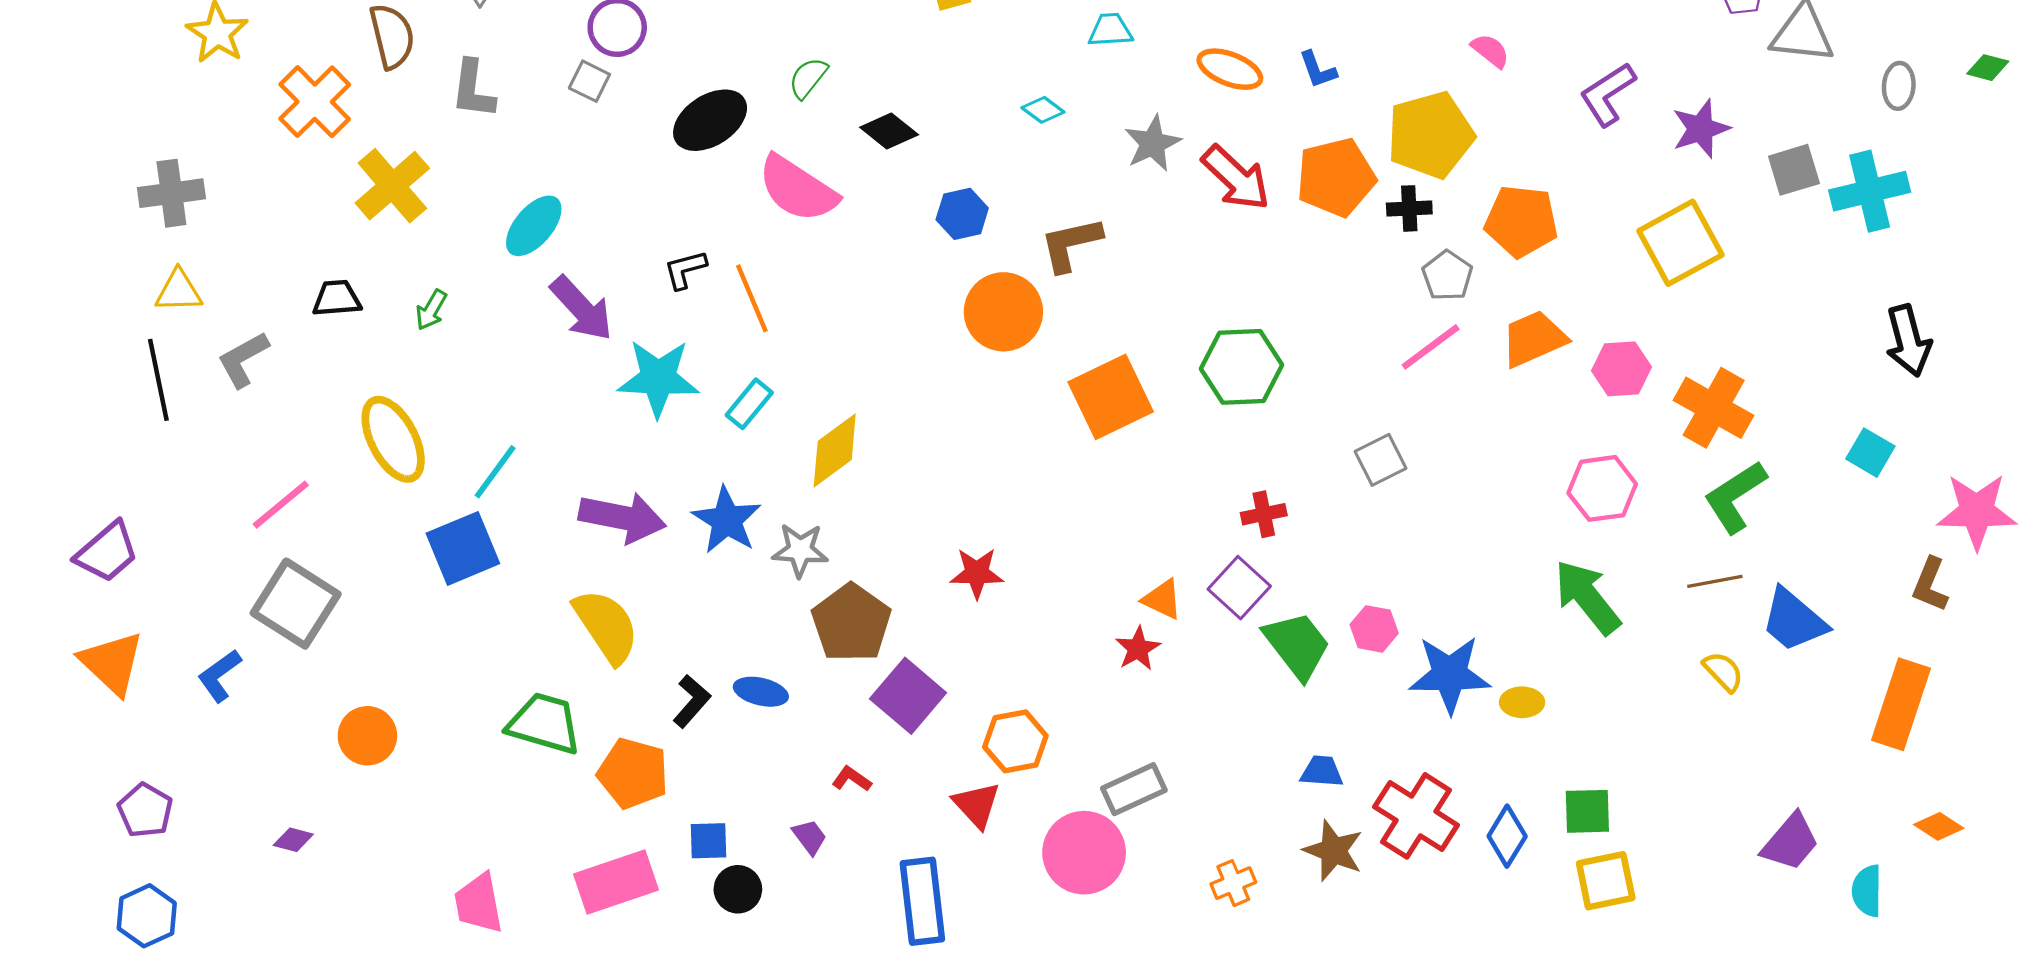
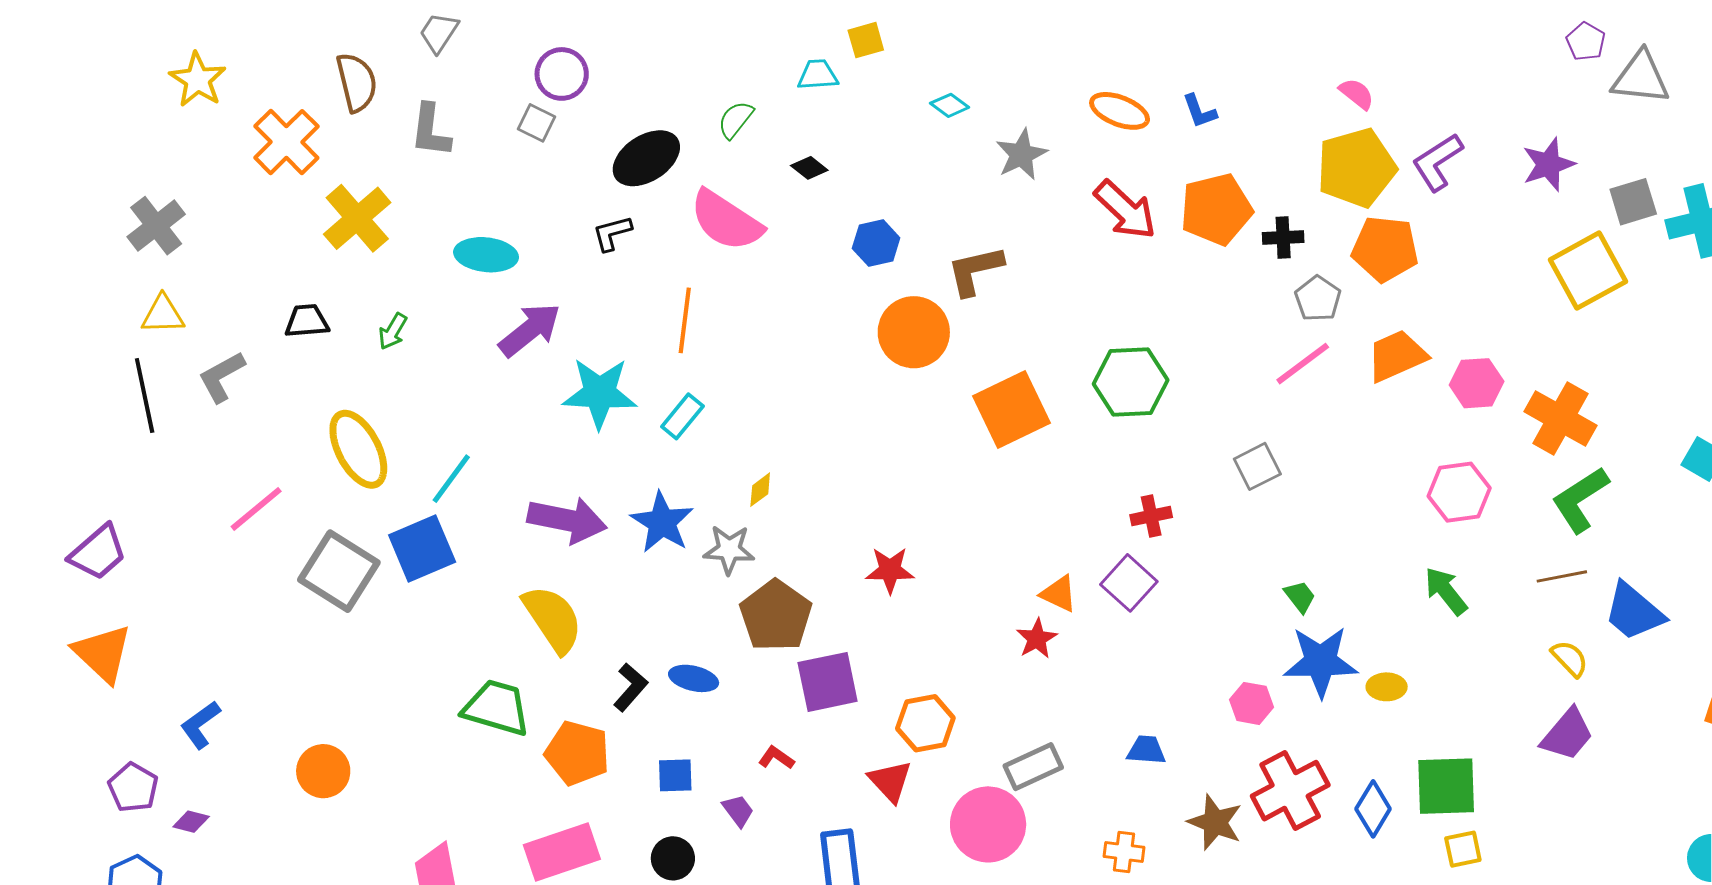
cyan trapezoid: (1110, 30) -> (818, 75), moved
purple L-shape: (1608, 94) -> (1437, 162), moved
cyan diamond: (1043, 110) -> (950, 105), moved
black diamond: (889, 131) -> (809, 168), size x0.7
yellow pentagon: (1431, 135) -> (1356, 168), moved
gray star: (1153, 143) -> (1021, 155), moved
gray cross: (171, 193) -> (156, 226), turned -30
cyan ellipse: (534, 226) -> (486, 255), turned 56
yellow square: (1680, 243) -> (1588, 271), moved
black L-shape: (685, 269) -> (612, 233), moved
orange line: (752, 298) -> (685, 320), turned 30
purple arrow: (582, 308) -> (530, 330), turned -86
yellow diamond: (835, 450) -> (760, 490), moved, size x0.5
green arrow: (1587, 597) -> (1446, 591), size x0.7
gray square: (296, 604) -> (339, 571), moved
pink hexagon: (1374, 629) -> (1251, 703), moved
green trapezoid: (1297, 645) -> (1300, 597), moved, size x0.5
blue L-shape: (219, 676) -> (200, 725), moved
purple square: (908, 696) -> (828, 682), turned 38
orange circle: (367, 736) -> (323, 771), moved
blue trapezoid: (1322, 772) -> (1146, 750), moved
green square: (1587, 811) -> (1446, 786), size x1.4
red cross: (1416, 816) -> (1290, 791), turned 30
purple diamond: (293, 840) -> (191, 822), moved
blue square: (708, 841) -> (675, 775), moved
purple trapezoid: (1790, 842) -> (1567, 734), moved
yellow square: (1606, 881) -> (1463, 849), size x0.7
orange cross: (1233, 883) -> (1124, 852), turned 30

